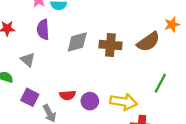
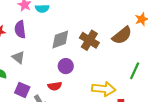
purple semicircle: (43, 30) -> (20, 29), moved
brown cross: (110, 45) -> (89, 40), turned 30
purple circle: (90, 101) -> (66, 66), moved

